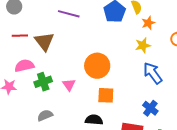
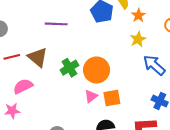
green cross: (43, 82) -> (69, 68), moved
pink triangle: (69, 85) -> (91, 96), moved, turned 40

